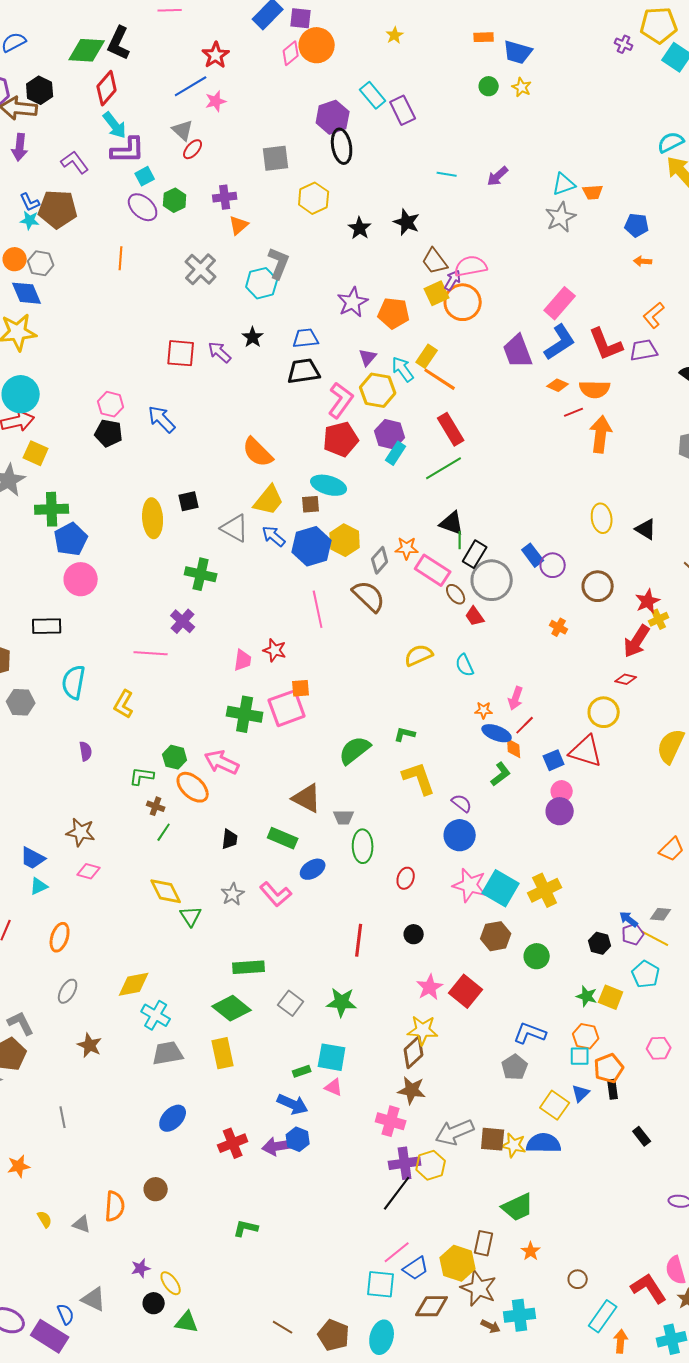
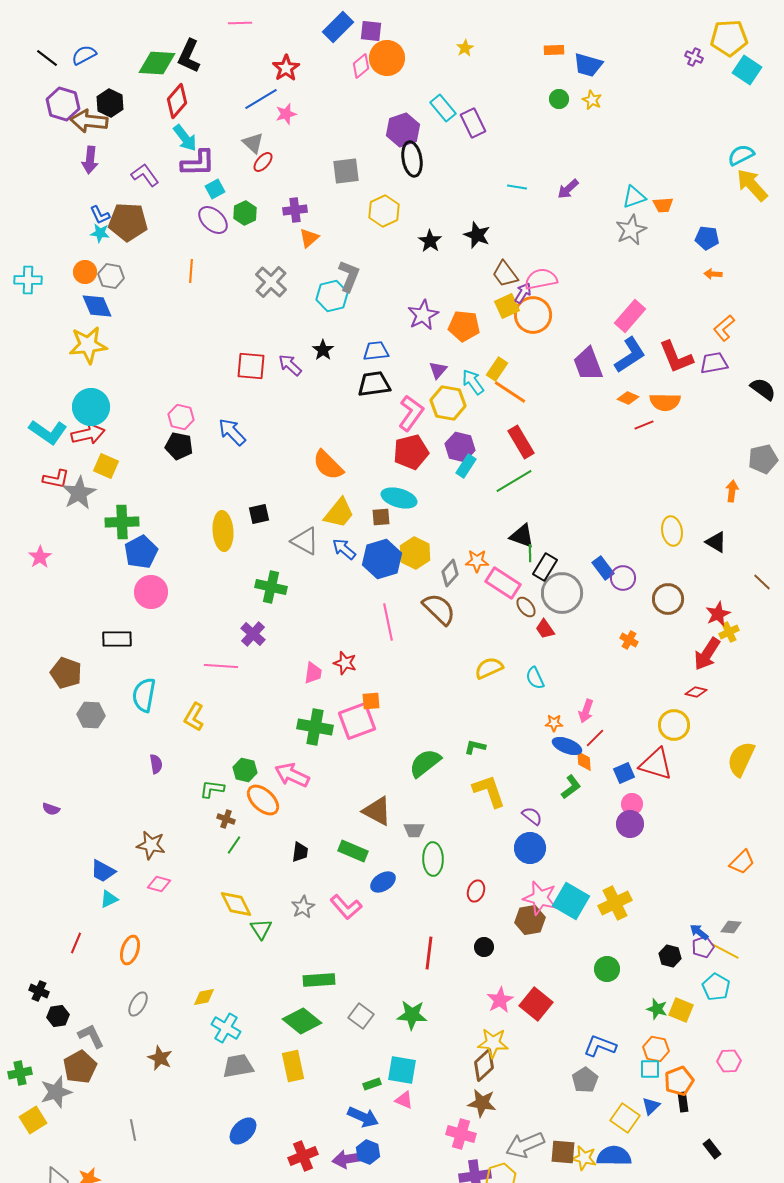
orange arrow: (601, 434) -> (732, 491), moved, size x0.6
brown hexagon: (496, 936) -> (530, 920), moved
yellow diamond: (134, 984) -> (204, 997), size x0.7

